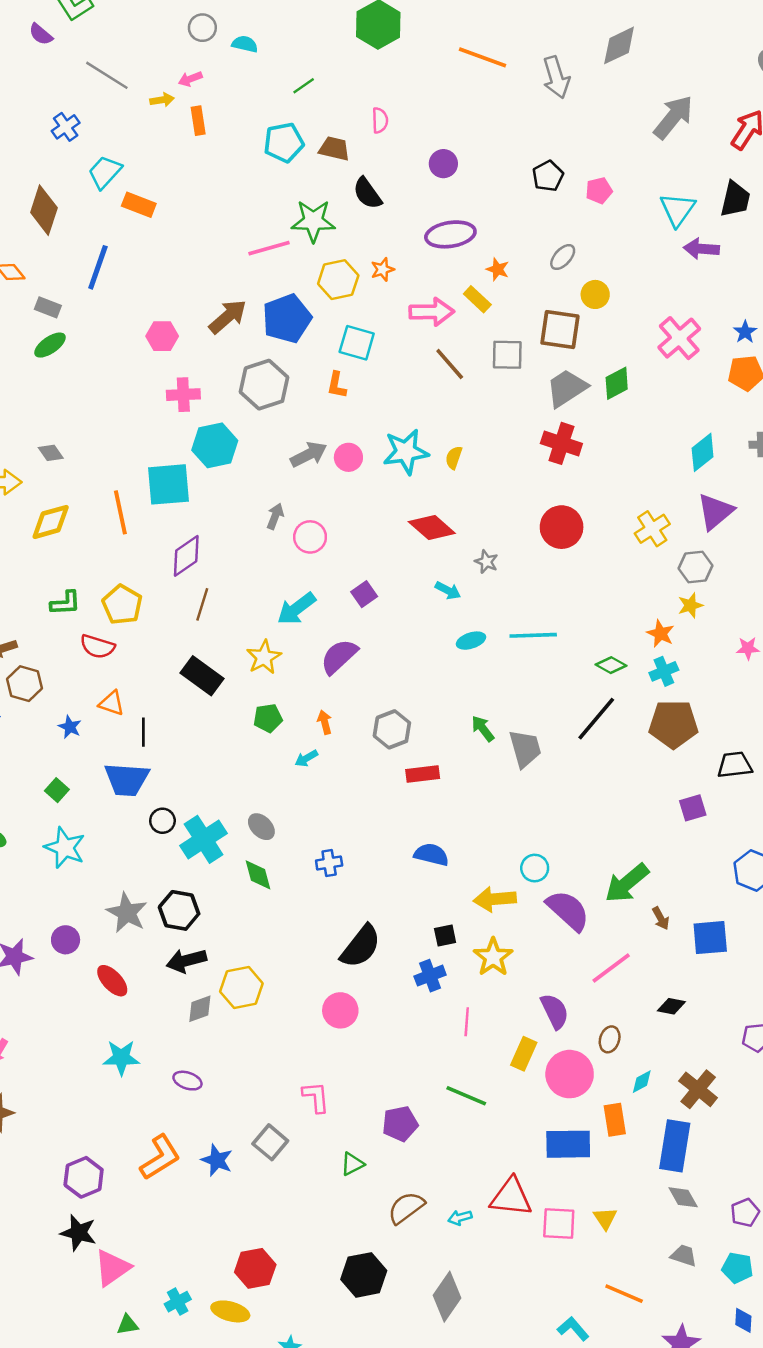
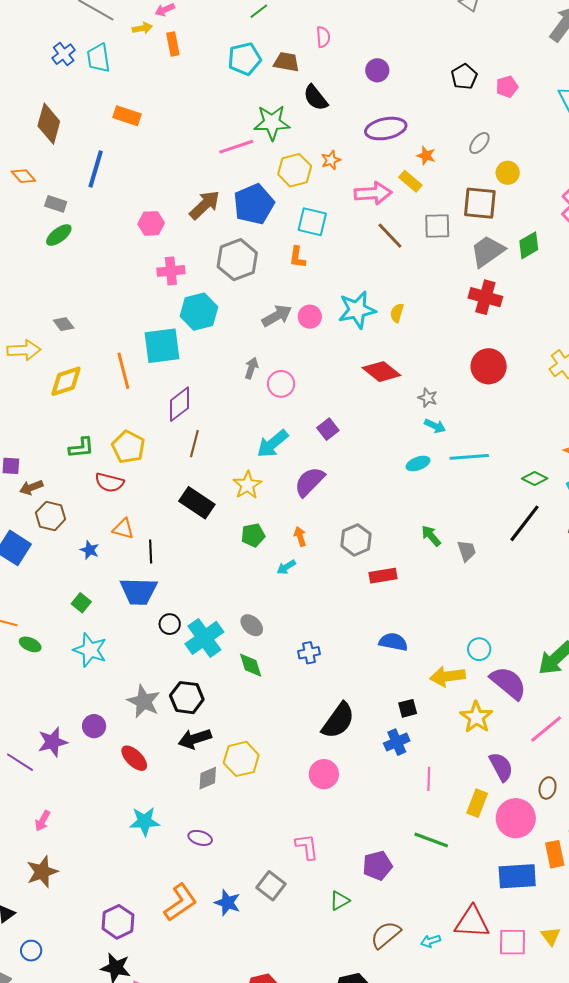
cyan trapezoid: (105, 172) -> (99, 58), moved, turned -48
cyan arrow: (448, 590) -> (435, 426), moved
gray trapezoid: (525, 749) -> (467, 551), size x0.7
yellow star: (493, 957) -> (476, 717), moved

